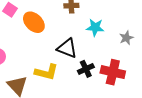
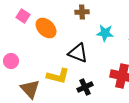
black cross: (86, 69) -> (85, 87), moved

